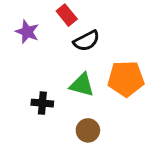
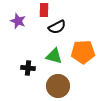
red rectangle: (67, 15) -> (44, 10), turned 40
brown circle: (88, 130) -> (58, 86), size x1.5

